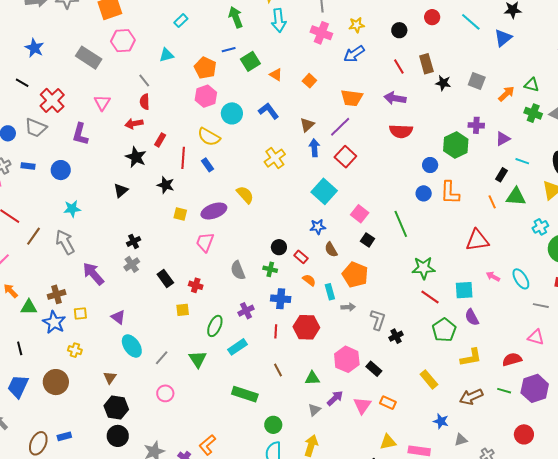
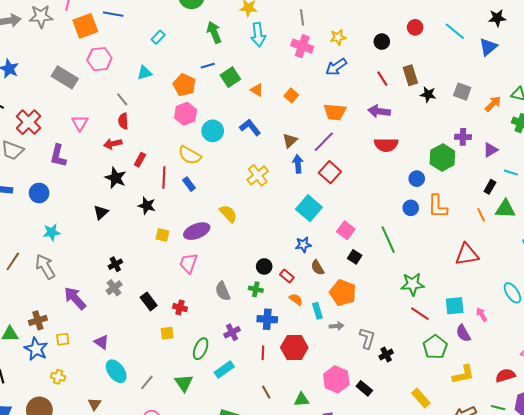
pink arrow: (493, 276) -> (482, 315), moved, turned 32

